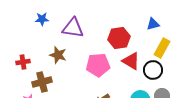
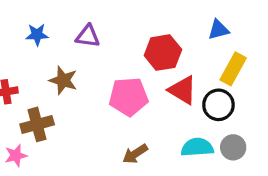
blue star: (42, 19) -> (37, 35), moved
purple triangle: (73, 28) -> (88, 36), size x0.7

